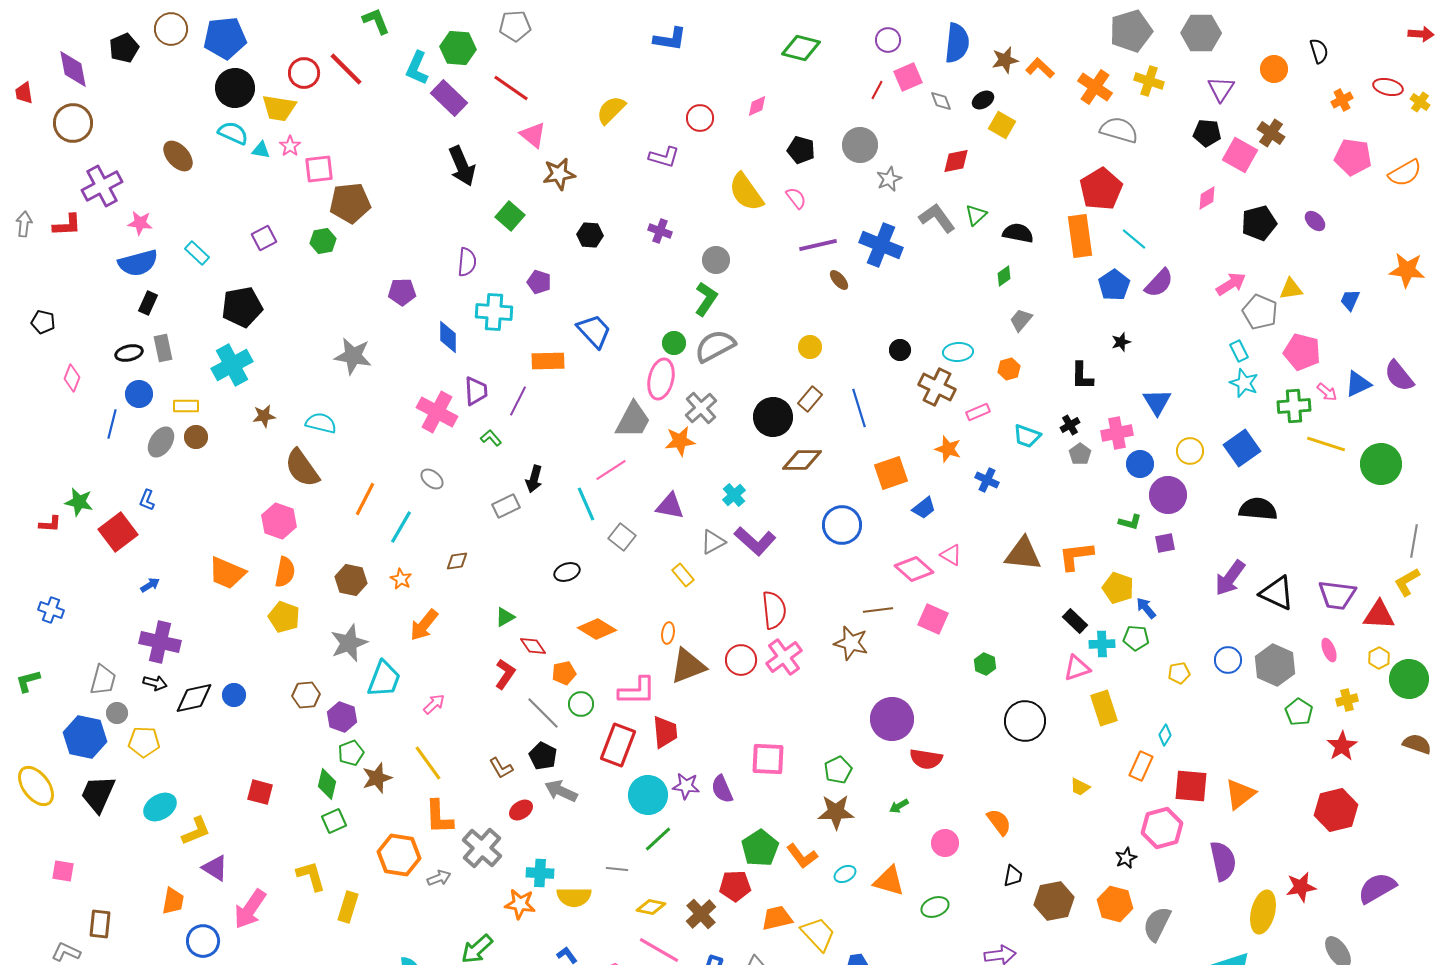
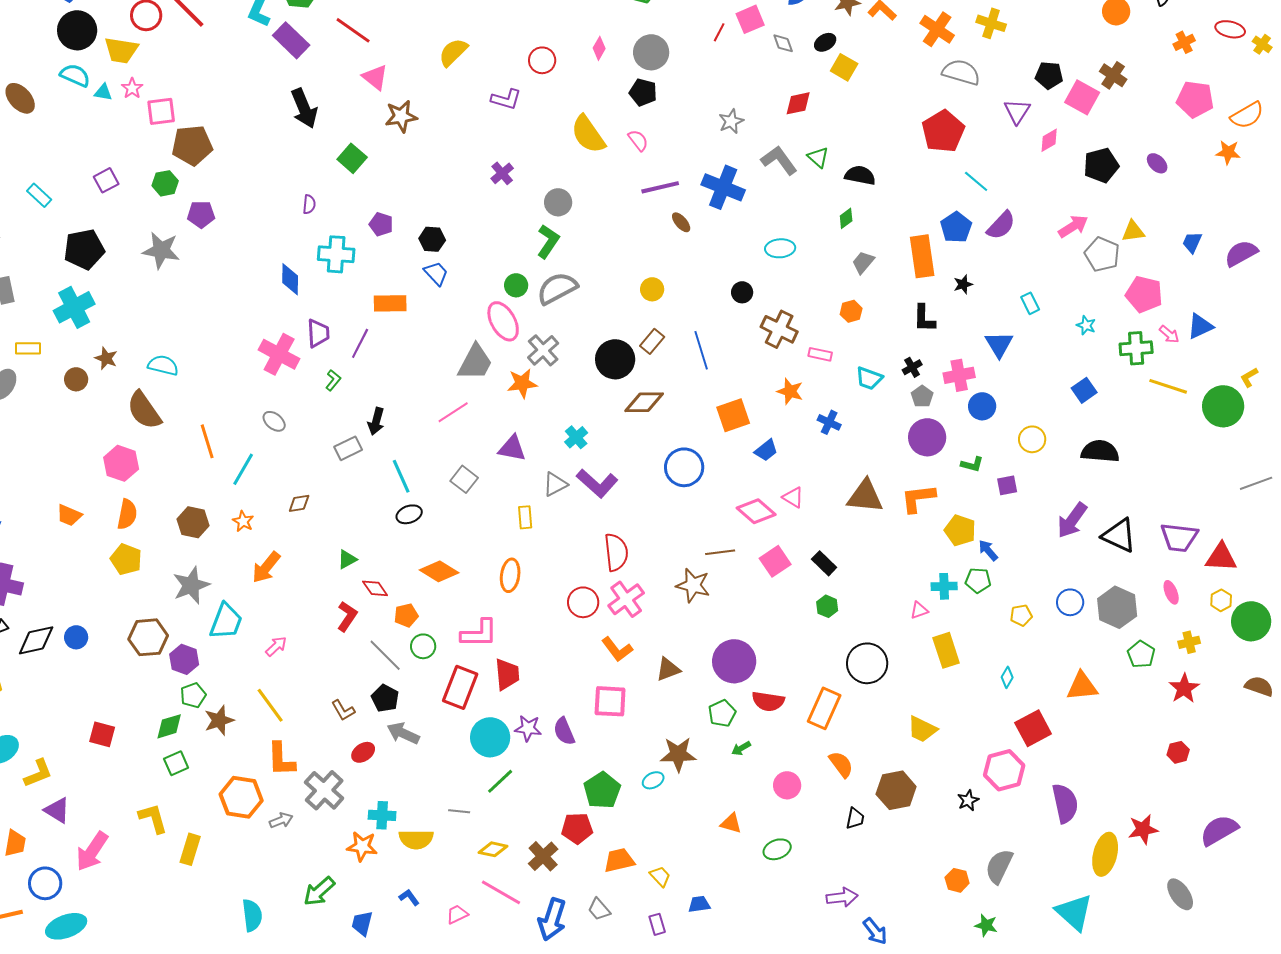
purple triangle: (1221, 89) -> (1017, 111), moved
pink diamond: (757, 106) -> (599, 48), turned -35
gray circle: (860, 145) -> (651, 52), moved
green triangle: (976, 215) -> (818, 157), turned -35
purple cross: (660, 231) -> (502, 173), turned 30
black hexagon: (590, 235) -> (432, 239), moved
orange rectangle: (1080, 236) -> (922, 256), moved
purple semicircle: (467, 262) -> (309, 204), size x0.7
orange star: (1407, 270) -> (1228, 152), moved, size x0.7
purple pentagon: (402, 292) -> (201, 214), moved
blue trapezoid: (594, 331) -> (436, 273), size x0.7
cyan rectangle: (1239, 351) -> (1030, 303), moved
cyan ellipse: (958, 352) -> (780, 248), moved
gray star: (353, 356) -> (161, 250), moved
purple semicircle: (1399, 376) -> (1241, 253), moved, turned 100
pink ellipse: (661, 379) -> (503, 321), turned -42
cyan star: (1244, 383) -> (1086, 325), size x0.7
pink rectangle: (978, 412) -> (820, 354), turned 35
brown star: (264, 416) -> (106, 358), turned 30
brown circle: (196, 437) -> (76, 379), moved
green L-shape: (491, 438) -> (333, 380), turned 80
blue square: (1242, 448) -> (1084, 390), size x0.7
yellow circle: (1190, 451) -> (1032, 439), moved
purple circle: (1168, 495) -> (927, 437), moved
orange line: (365, 499) -> (207, 441), turned -44
cyan line: (586, 504) -> (401, 476), moved
gray line: (1414, 541) -> (1256, 483), turned 60
orange trapezoid: (227, 573) -> (69, 515), size x0.7
yellow rectangle: (683, 575) -> (525, 517), turned 35
yellow L-shape: (1407, 582) -> (1249, 377), moved, size x0.7
pink square: (933, 619) -> (775, 561), turned 32
black rectangle: (1075, 621) -> (824, 563), moved
orange ellipse: (668, 633) -> (510, 575), size x1.5
brown triangle: (688, 666) -> (668, 669), moved, size x0.7
pink triangle: (1077, 668) -> (919, 610), size x0.7
brown hexagon: (306, 695) -> (148, 637), size x1.4
orange rectangle: (1141, 766) -> (824, 708), moved, size x1.4
green pentagon: (838, 770) -> (722, 713), moved
green diamond: (327, 784) -> (169, 726), turned 60
red square: (1191, 786) -> (1033, 728), turned -33
yellow trapezoid: (1080, 787) -> (922, 729), size x1.5
orange triangle: (1240, 794) -> (1082, 686), moved, turned 32
red hexagon: (1336, 810) -> (1178, 752), size x0.5
orange L-shape: (802, 856) -> (617, 649), moved
cyan ellipse: (845, 874) -> (653, 780), moved
orange triangle: (889, 881) -> (731, 823), size x0.7
brown hexagon: (1054, 901) -> (896, 790), moved
orange hexagon: (1115, 904) -> (957, 880), moved, size x0.7
yellow trapezoid: (818, 934) -> (660, 876), size x0.6

